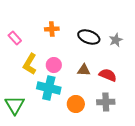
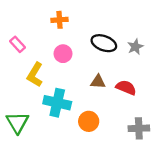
orange cross: (52, 29) -> (60, 20), moved
pink circle: (54, 65) -> (63, 54), moved
gray cross: (106, 102) -> (139, 128), moved

